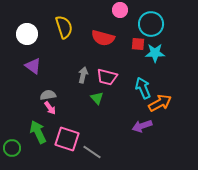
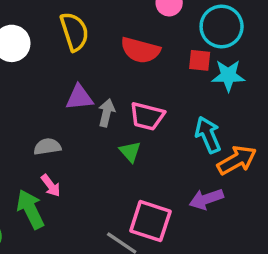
purple triangle: (33, 66) -> (79, 98), moved, turned -42
pink arrow: (50, 108) -> (51, 186), moved
pink square: (67, 139) -> (150, 221), moved

